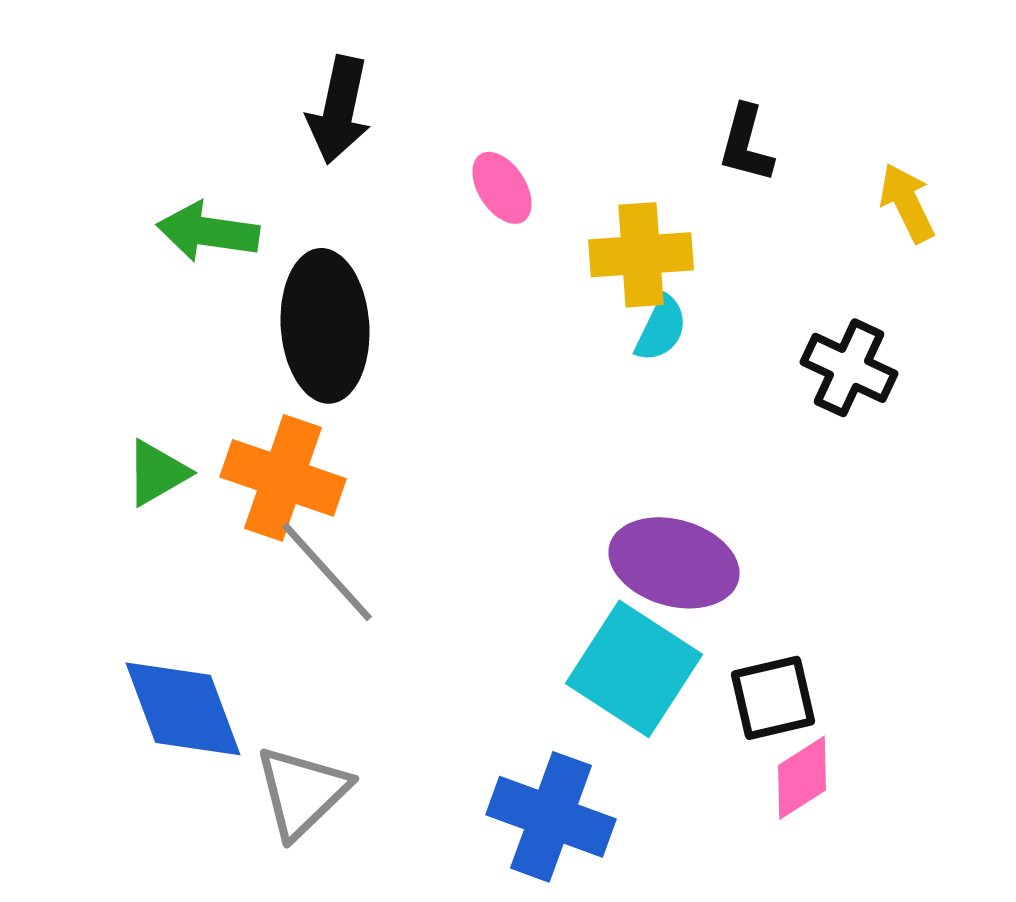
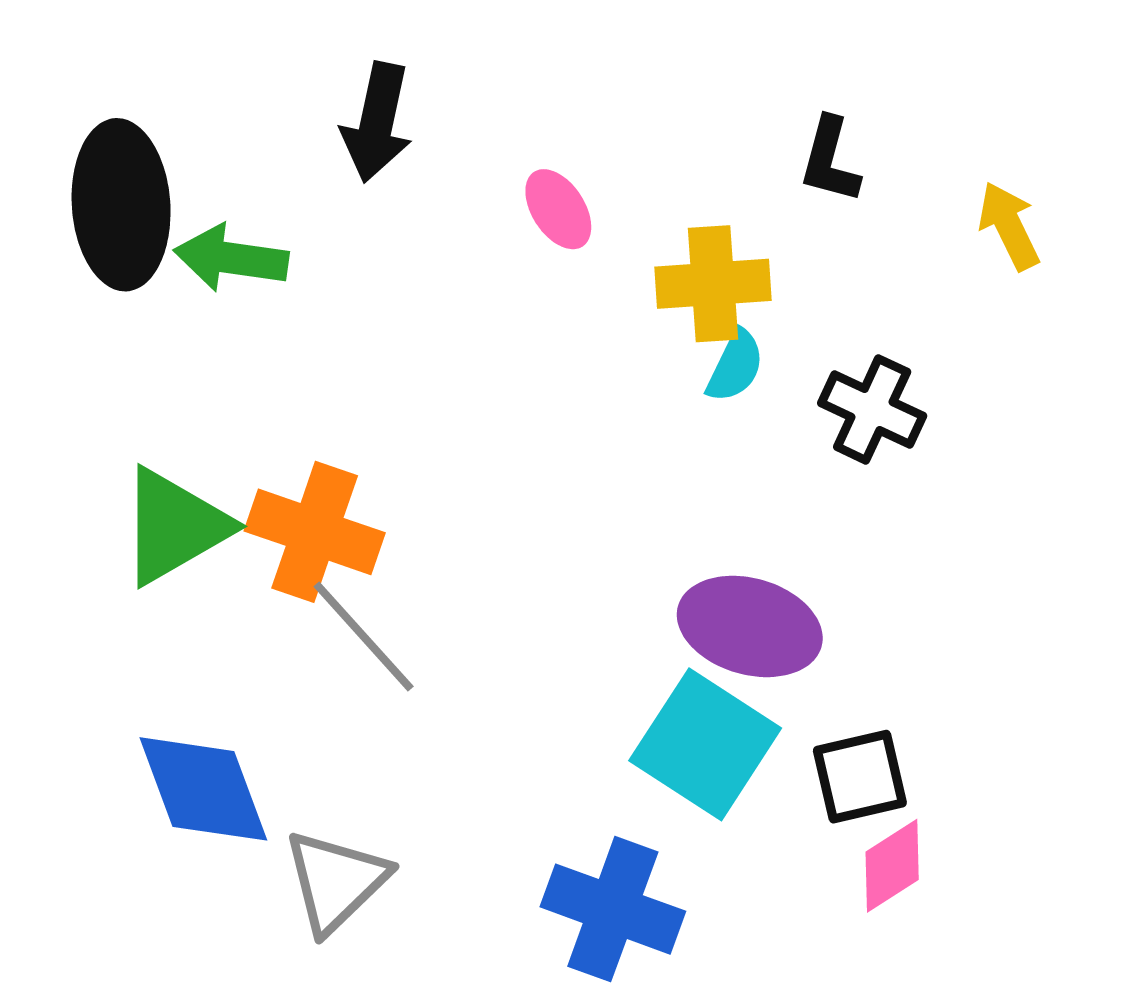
black ellipse: (325, 326) -> (121, 205), moved
black cross: (849, 368) -> (872, 409), moved
green triangle: (157, 473) -> (174, 526), size x1.6

